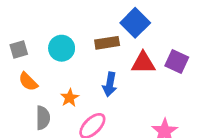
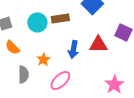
brown rectangle: (107, 43) -> (60, 19), moved
red triangle: (143, 63) -> (98, 45), moved

